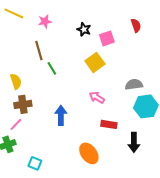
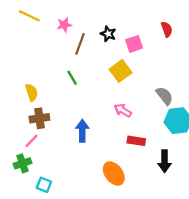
brown line: (39, 50) -> (80, 44), moved, turned 36
gray semicircle: (134, 84) -> (165, 96), turned 60
cyan square: (35, 163) -> (44, 185), moved

